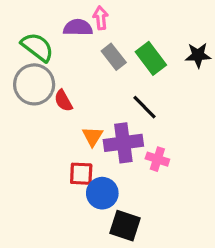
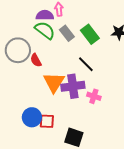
green semicircle: (37, 47) -> (45, 30), moved
orange triangle: (93, 136) -> (54, 82), size x1.6
red square: (81, 174) -> (47, 121), moved
blue circle: (102, 193) -> (32, 117), moved

